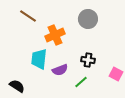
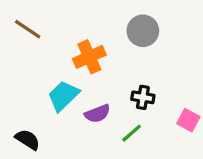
brown line: (28, 16) -> (28, 29), moved
cyan trapezoid: (39, 59) -> (63, 96), turned 40

